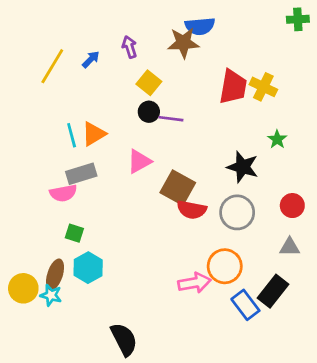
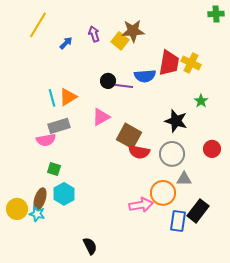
blue semicircle: (200, 26) -> (145, 76), moved
yellow line: (52, 66) -> (38, 25), moved
yellow square: (149, 83) -> (120, 41), moved
gray triangle: (290, 247) -> (184, 179), moved
blue rectangle: (245, 305) -> (178, 221), turned 45
black semicircle: (124, 339) -> (90, 246), size x0.7

